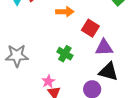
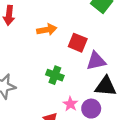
pink star: (48, 81) -> (70, 104), moved

